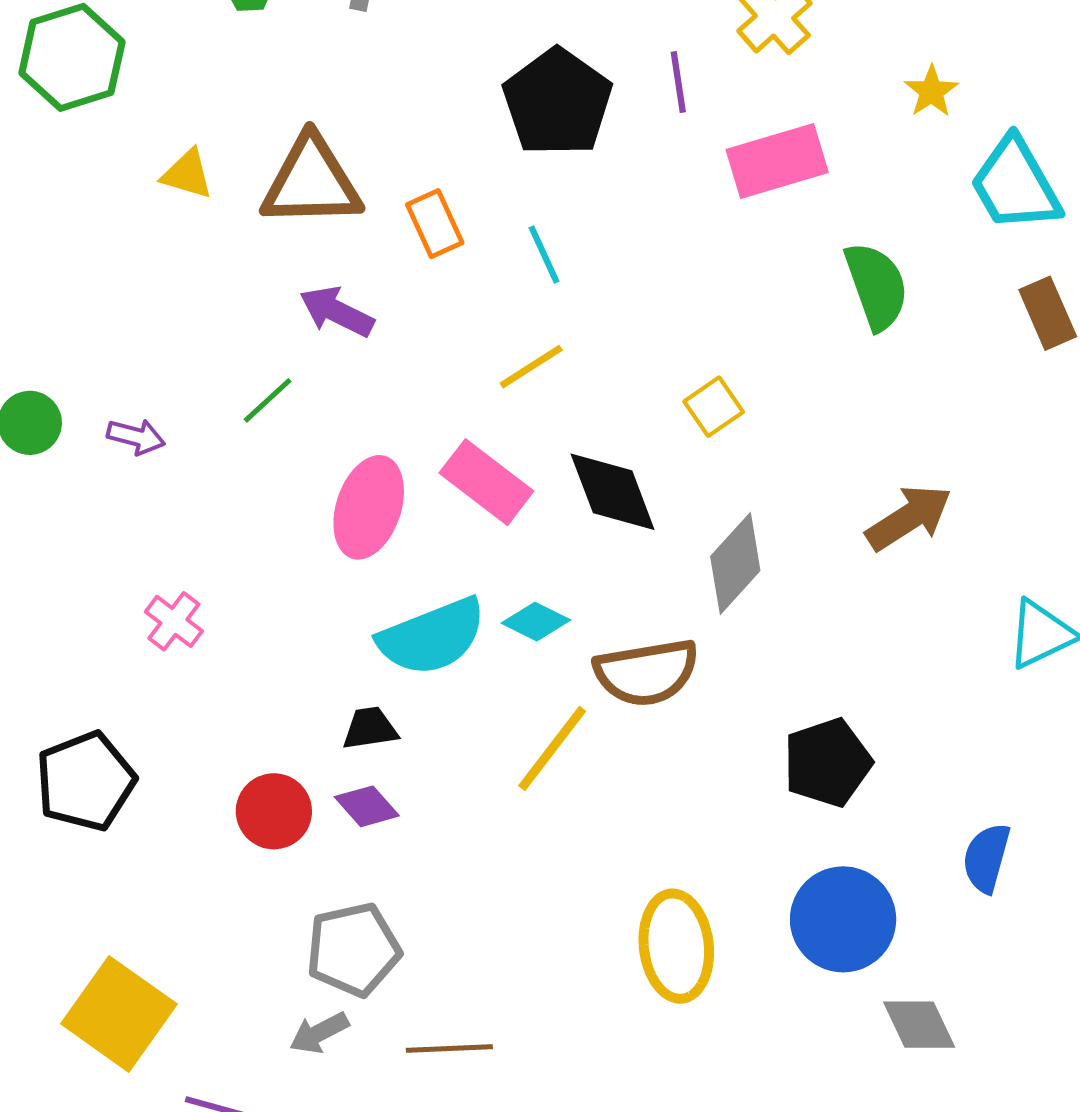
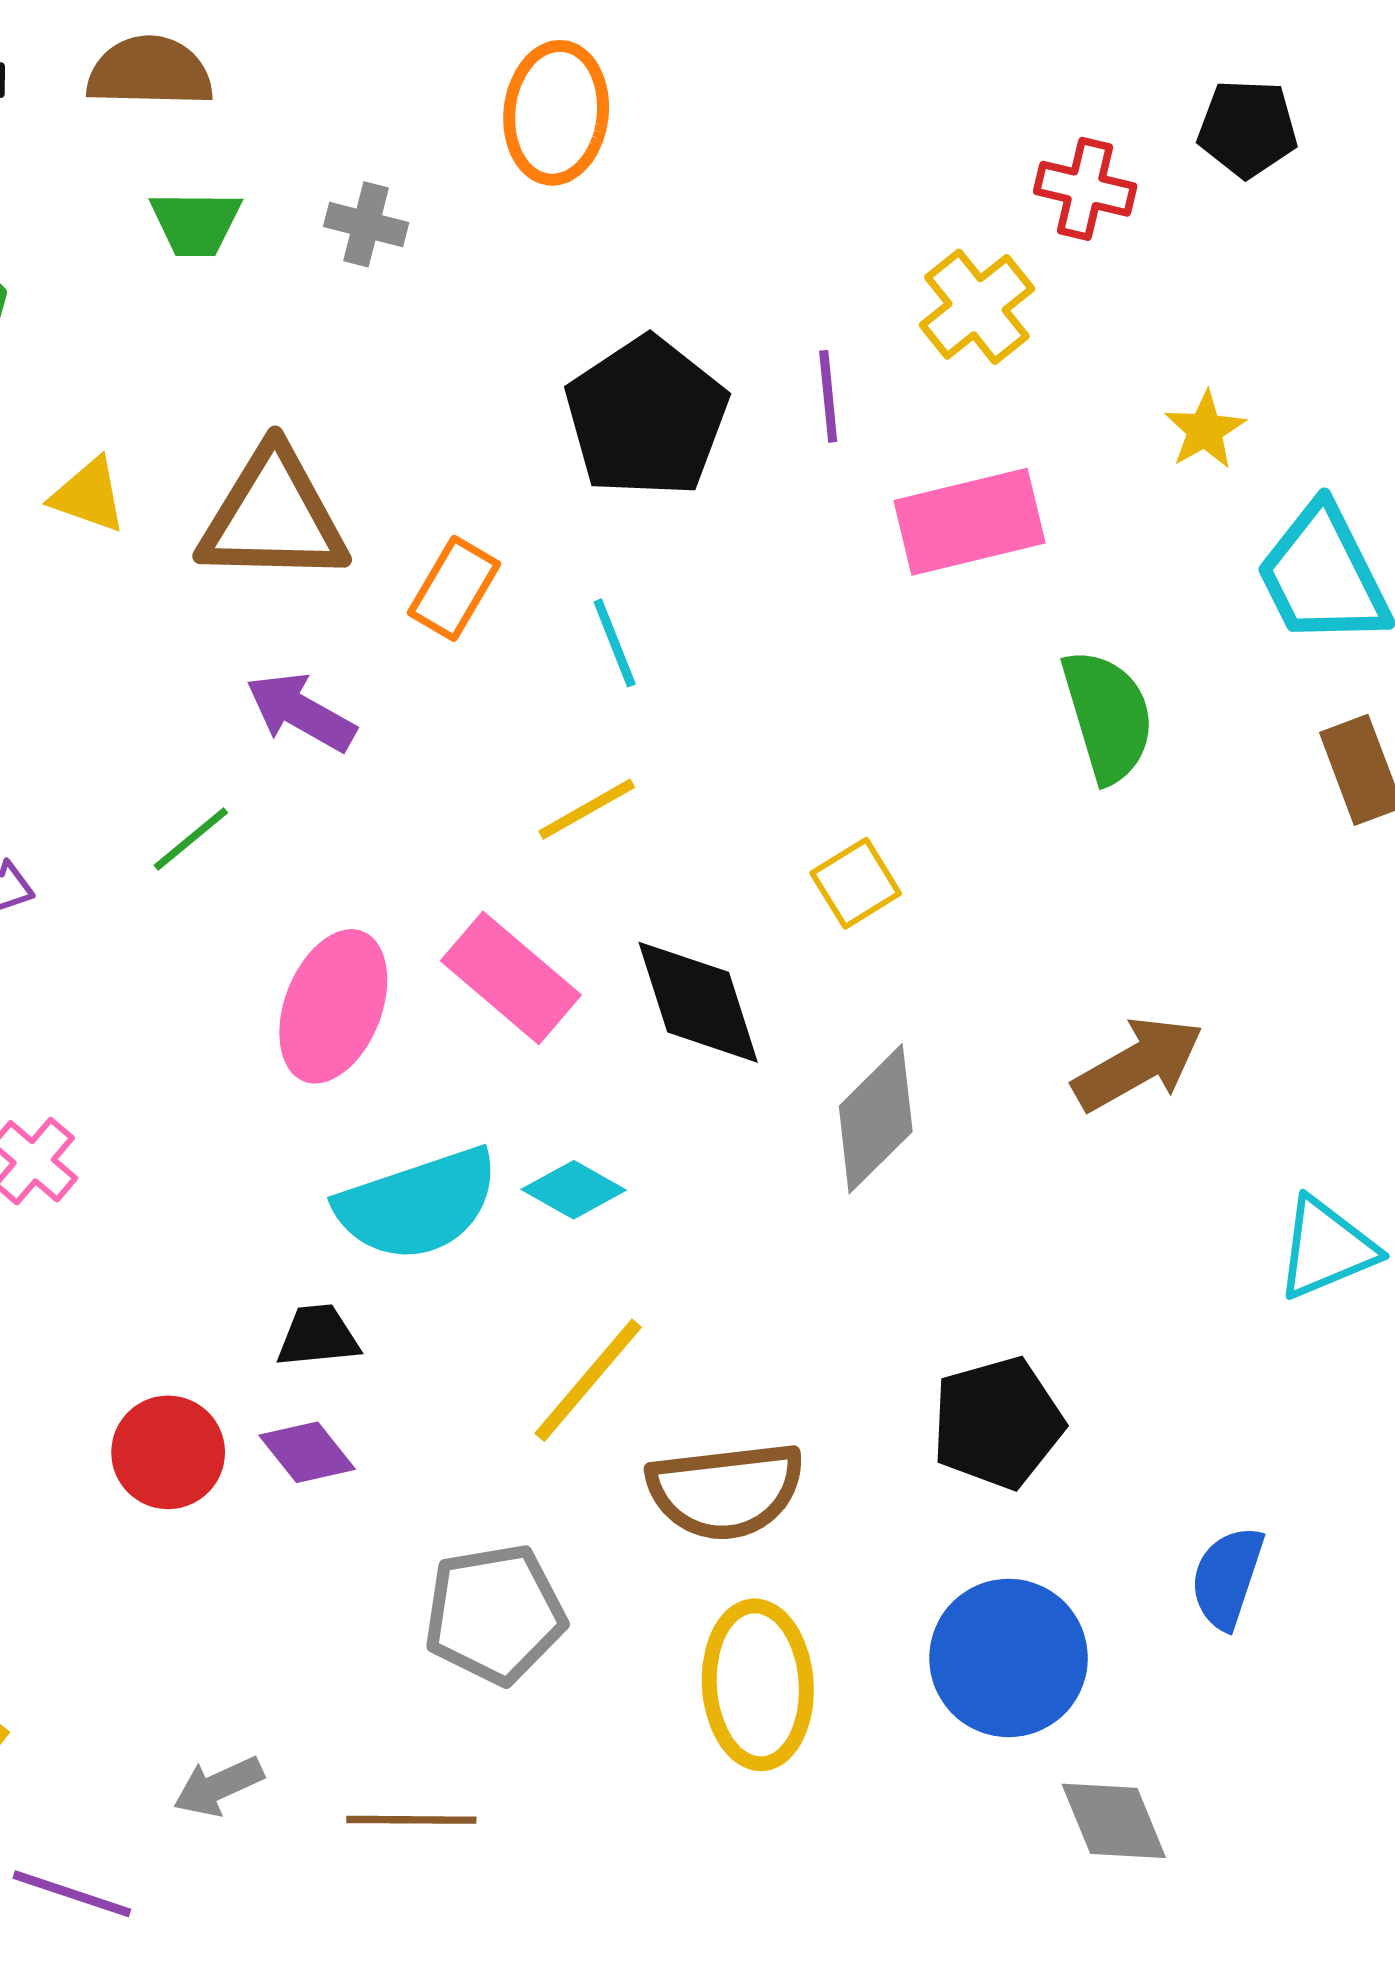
orange rectangle: (435, 224) -> (454, 588), turned 52
brown semicircle: (646, 672) -> (726, 1491), moved
gray pentagon: (353, 949) -> (495, 1614), moved

